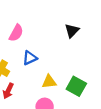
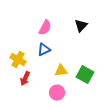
pink semicircle: (16, 33) -> (45, 28), moved

